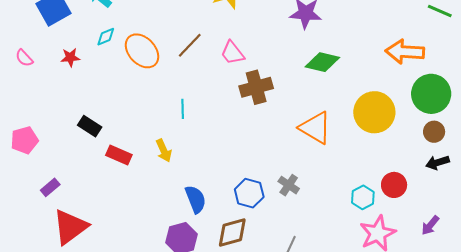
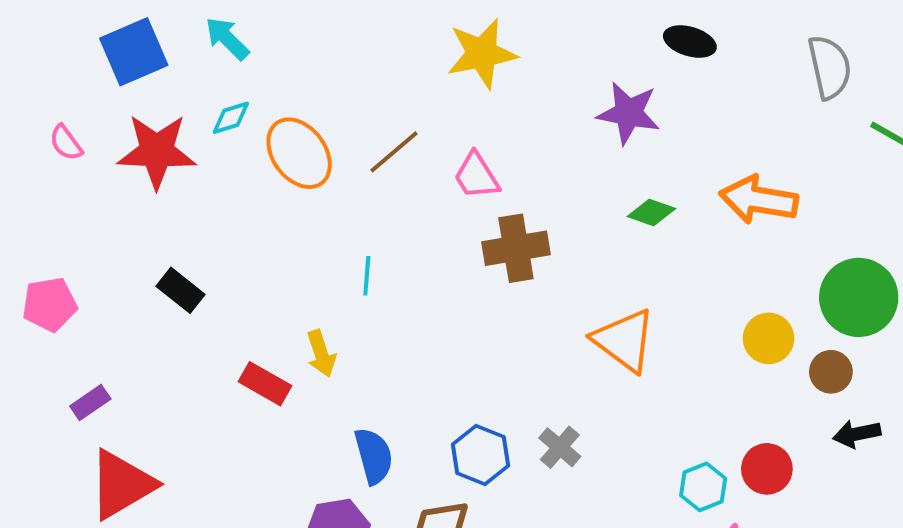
orange arrow: (405, 52) -> (759, 200), moved
red star: (70, 57) -> (157, 151), size x2.0
green diamond: (322, 62) -> (651, 213), size x0.7
yellow circle: (374, 112) -> (769, 338), moved, size x0.6
brown circle: (434, 132) -> (831, 372), moved
red rectangle: (119, 155) -> (265, 384), moved

